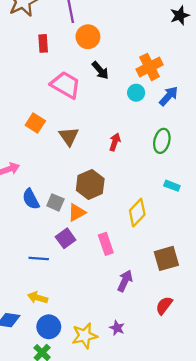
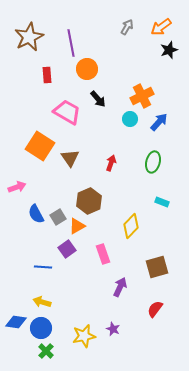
orange square: (35, 123) -> (40, 146), size x1.6
gray square: (55, 202) -> (58, 217), turned 35
blue circle: (49, 327) -> (41, 328), moved

